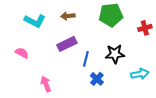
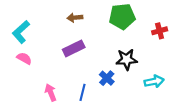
cyan L-shape: (35, 21) -> (21, 32), moved, turned 110
blue line: (86, 59) -> (83, 92), moved
blue cross: (97, 79) -> (107, 78), moved

